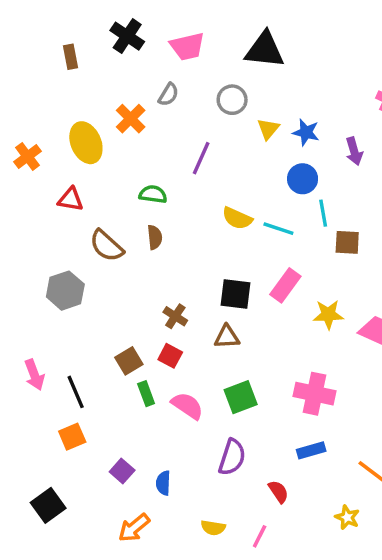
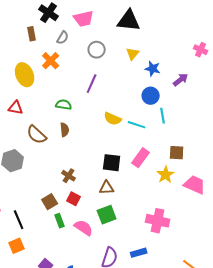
brown rectangle: (70, 57) -> (32, 34), moved
gray semicircle: (168, 95) -> (63, 38), moved
gray circle: (232, 100) -> (97, 50), moved
yellow triangle: (268, 129) -> (133, 54), moved
purple arrow: (354, 151) -> (181, 80), turned -112
brown square: (347, 242) -> (177, 153), moved
yellow star: (328, 315) -> (166, 175), turned -30
brown cross: (175, 316) -> (69, 176), moved
green square: (241, 397) -> (107, 215), moved
blue rectangle: (311, 450) -> (139, 253), moved

